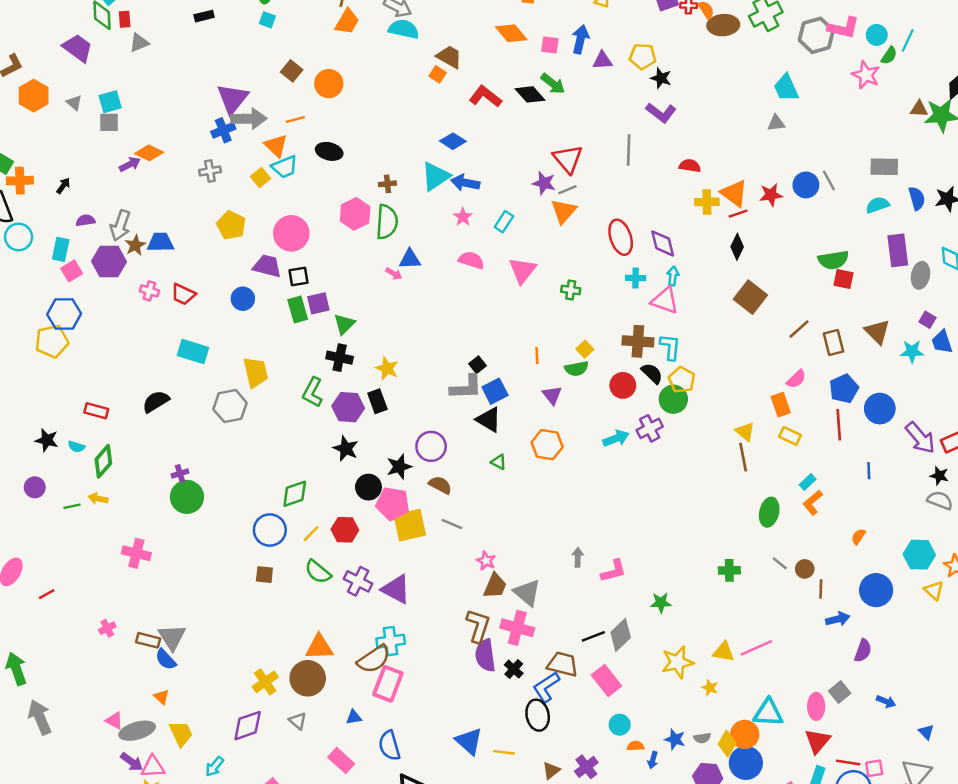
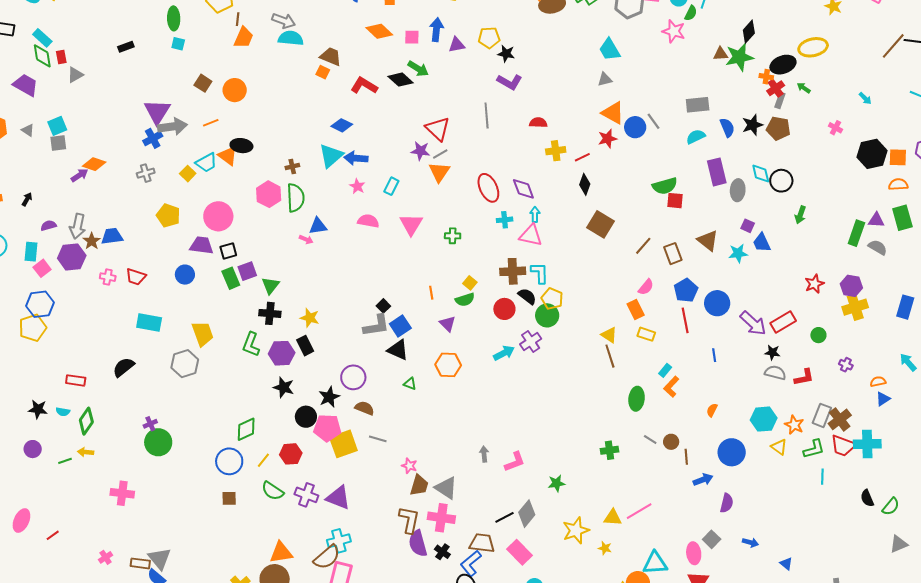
orange triangle: (276, 146) -> (228, 156), moved
orange triangle: (734, 193) -> (613, 113), moved

